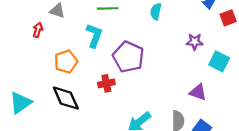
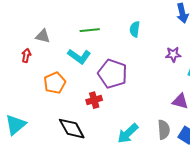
cyan L-shape: (94, 35) -> (79, 56), turned 110
black diamond: (66, 98) -> (72, 129), moved

